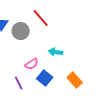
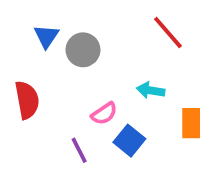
red line: (41, 18) -> (168, 32), moved
orange rectangle: (75, 80) -> (191, 123), moved, turned 42

